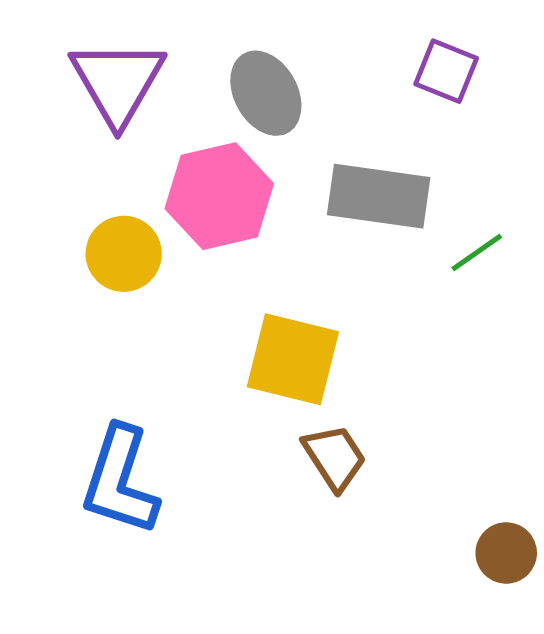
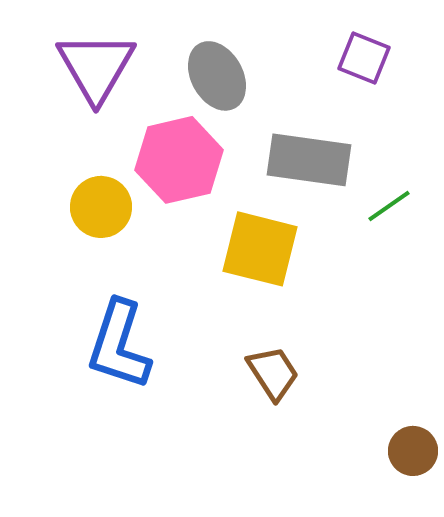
yellow square: (293, 359) -> (260, 249), moved
blue L-shape: (120, 481) -> (119, 345), moved

